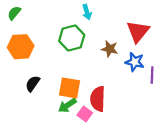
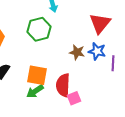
brown star: (110, 49) -> (77, 52), moved
pink square: (85, 114) -> (74, 98), moved, turned 32

